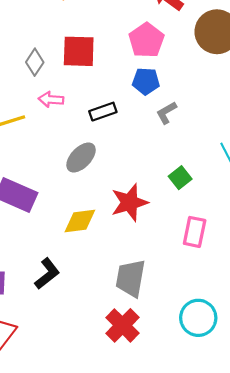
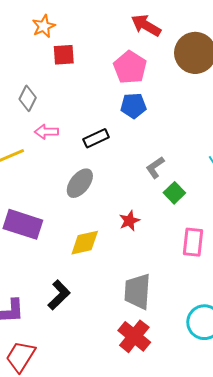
red square: (79, 51) -> (64, 55), moved, size x0.7
gray L-shape: (166, 113) -> (155, 167), moved
red star: (129, 202) -> (129, 221), size x0.6

